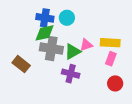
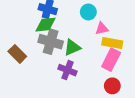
cyan circle: (67, 18) -> (88, 12), moved
pink triangle: (86, 45) -> (102, 29), moved
pink rectangle: (111, 59) -> (111, 60), size x1.5

